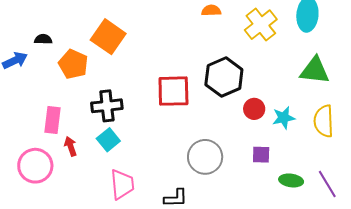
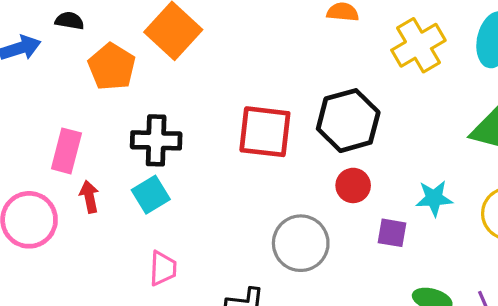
red circle: (254, 109) -> (353, 185), moved
purple square: (261, 155) -> (392, 233), moved
pink trapezoid: (122, 184) -> (163, 268), size x0.7

